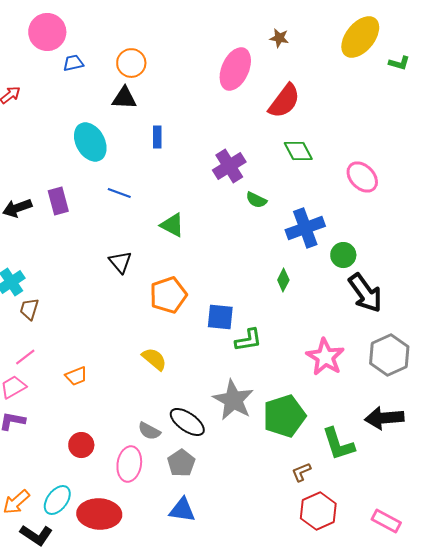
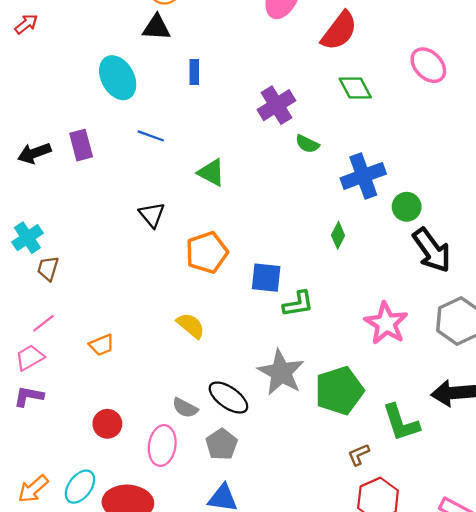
pink ellipse: (362, 177) -> (428, 65), moved

